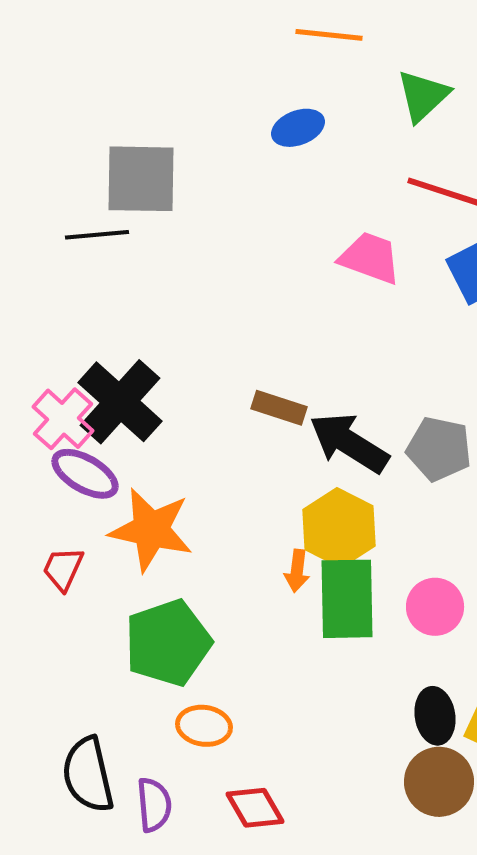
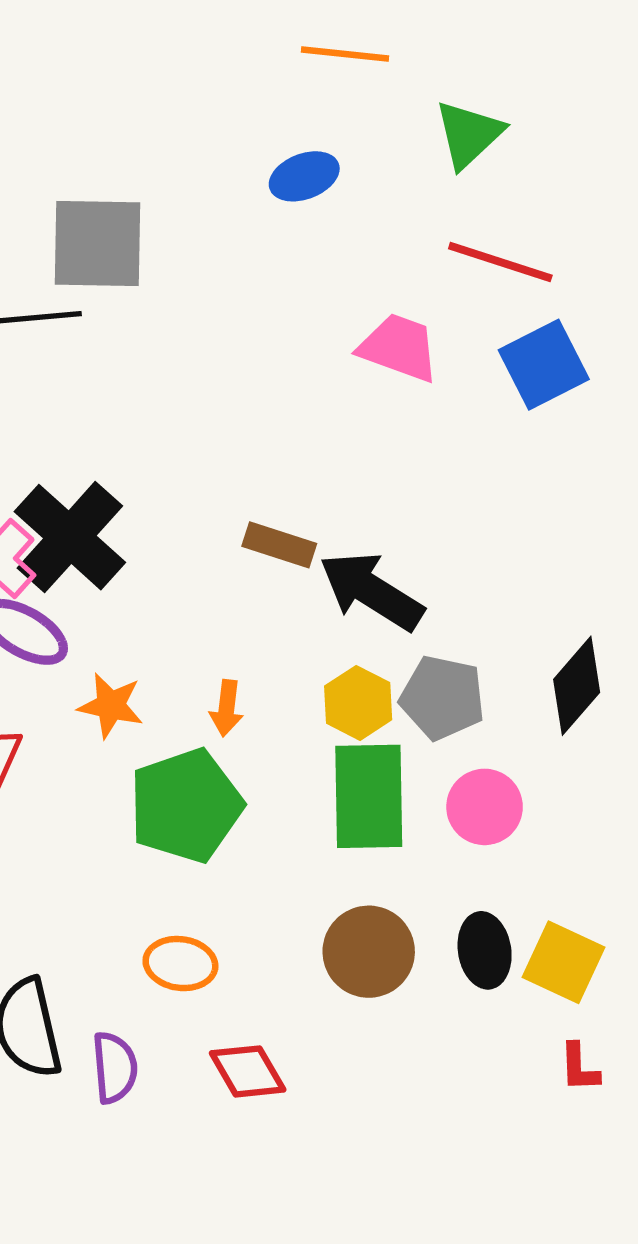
gray pentagon: (439, 449) -> (442, 698), moved
yellow hexagon: (339, 528) -> (358, 703), size x0.7
orange star: (151, 530) -> (111, 706), size x0.6
orange arrow: (297, 571) -> (227, 708), moved
green pentagon: (168, 643) -> (186, 806), moved
brown circle: (439, 782) -> (369, 952), moved

